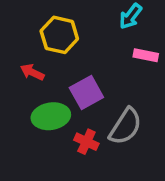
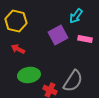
yellow hexagon: (59, 35) -> (16, 21), moved
purple square: (86, 93) -> (58, 35), moved

